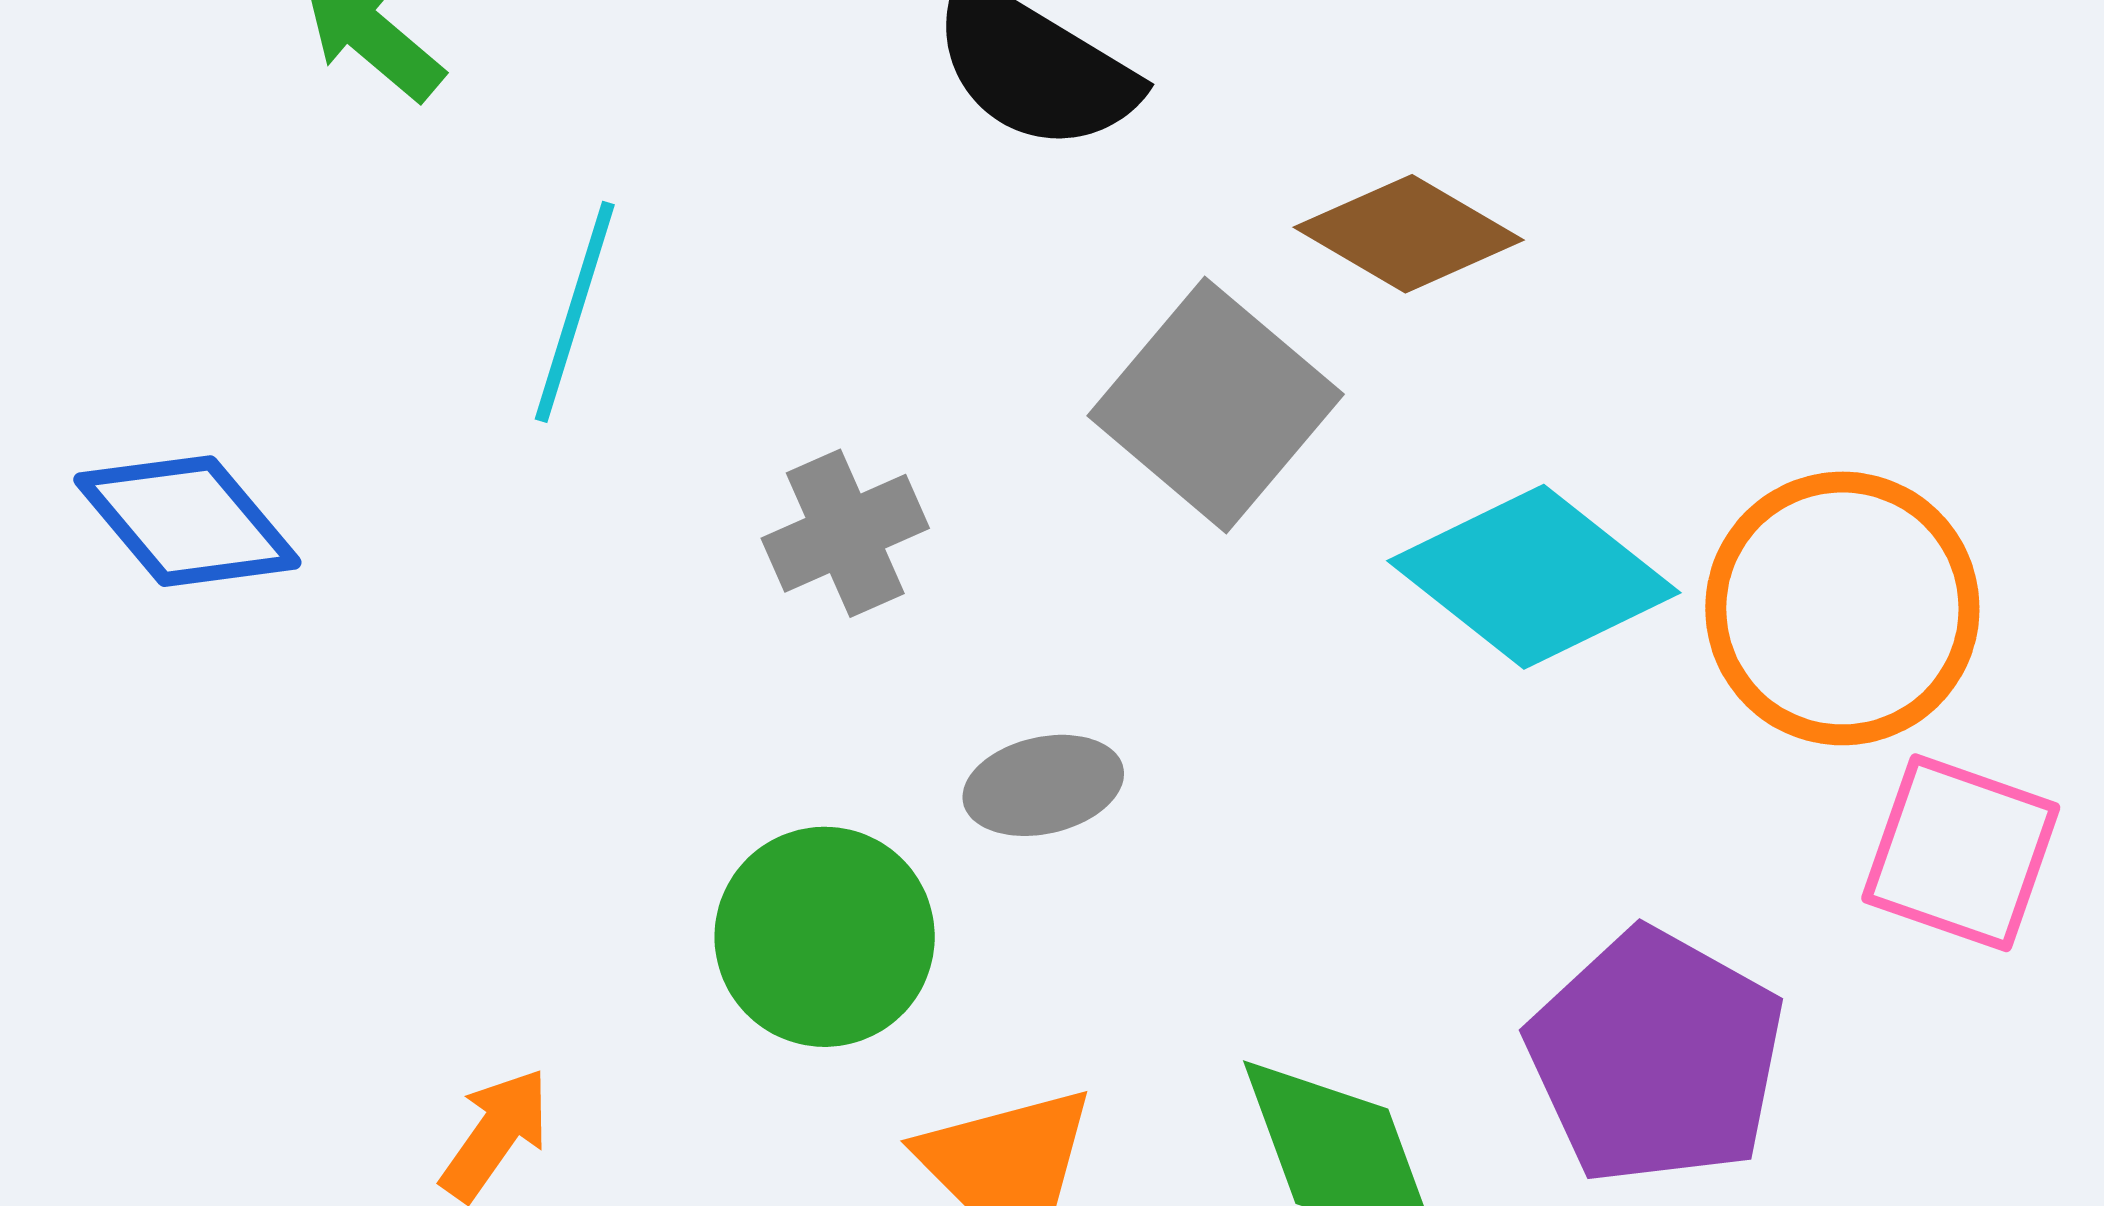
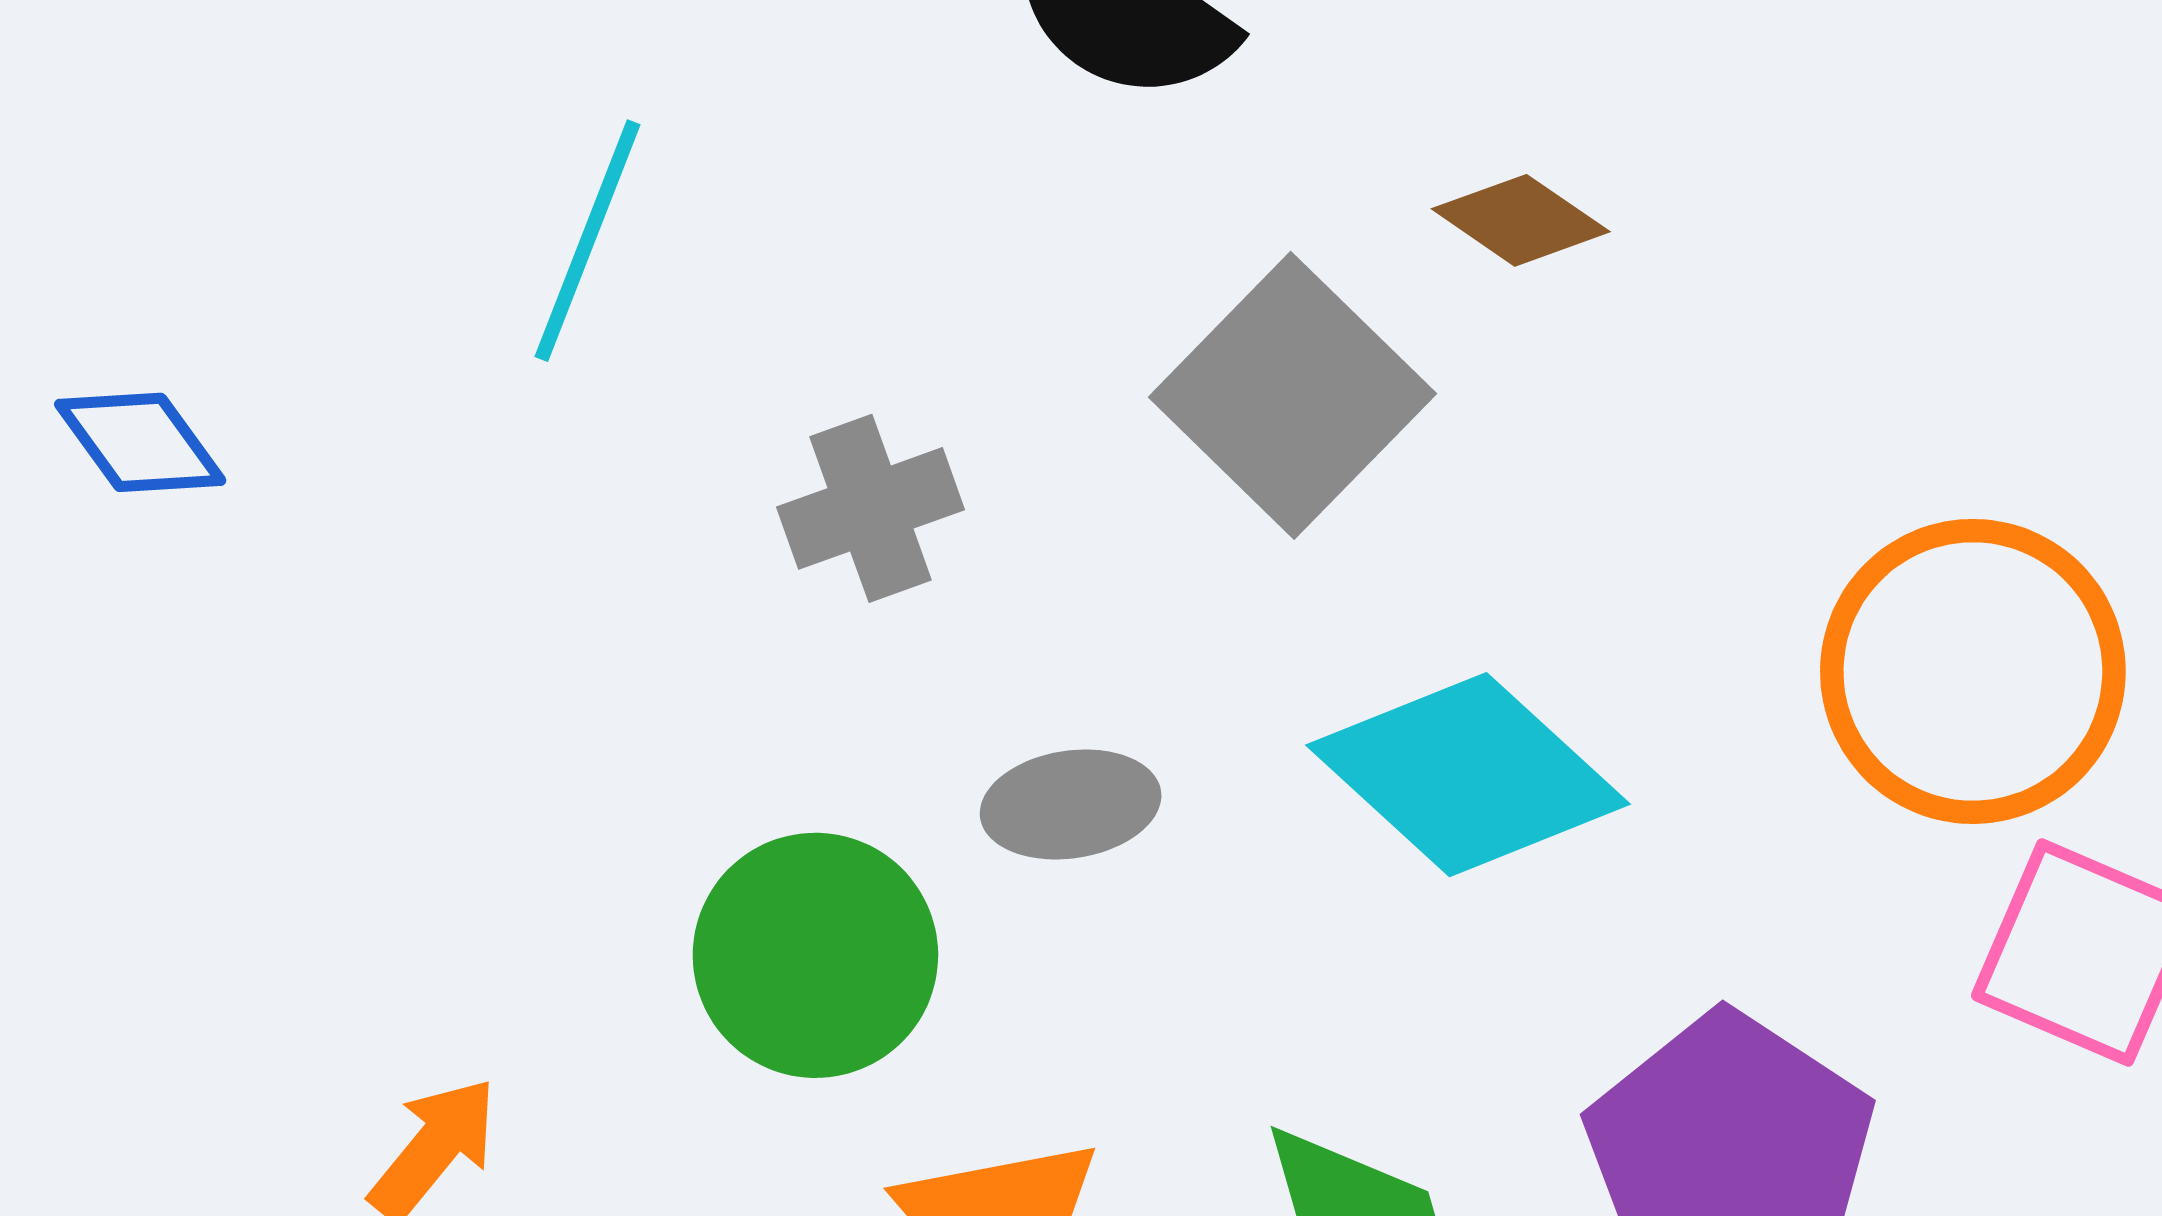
brown diamond: (1409, 234) -> (1521, 220), size x0.7
blue diamond: (187, 521) -> (140, 442), size x0.7
cyan diamond: (1534, 577) -> (1468, 775), moved

